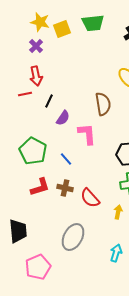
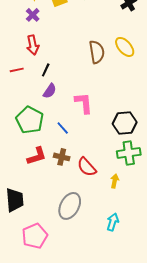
red line: (25, 94) -> (17, 70), moved
brown semicircle: (103, 104) -> (97, 52), moved
purple semicircle: (63, 118) -> (50, 91), moved

